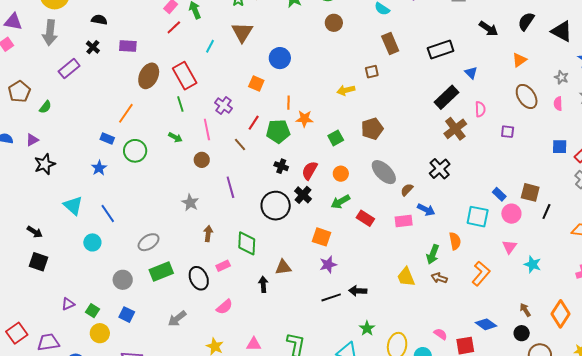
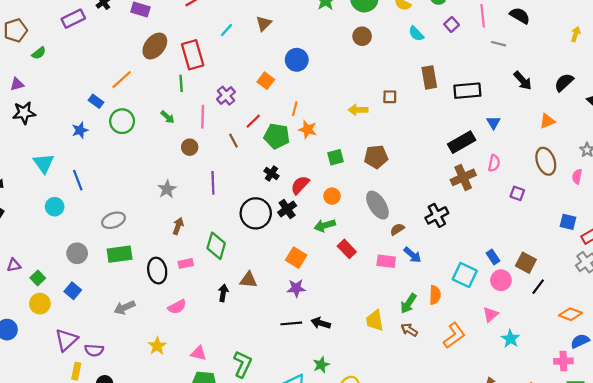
brown triangle: (242, 32) -> (264, 23), size x0.7
brown rectangle: (390, 43) -> (429, 77), moved

